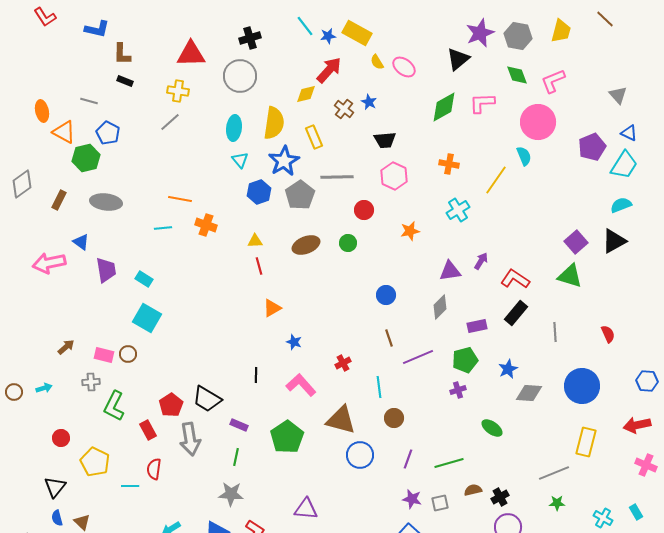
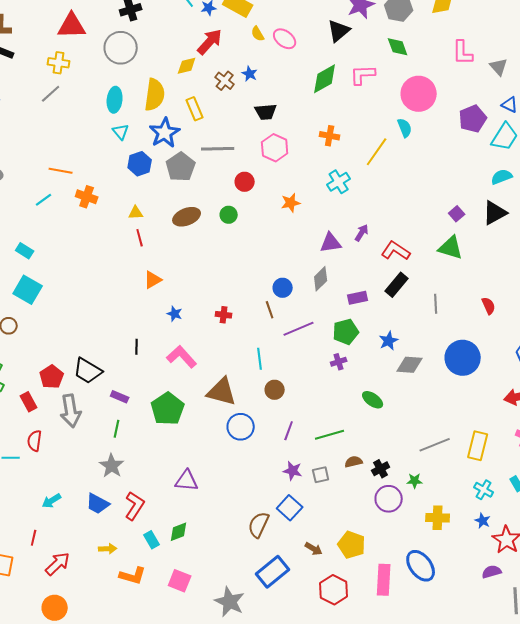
pink L-shape: (553, 81) -> (463, 53), moved, turned -68
cyan line: (163, 228) -> (44, 200), turned -30
purple square: (576, 242) -> (457, 214), size x0.7
blue circle: (386, 295) -> (283, 288), moved
red cross: (343, 363) -> (224, 315), moved, turned 35
yellow rectangle: (586, 442) -> (478, 446), moved
gray star: (231, 494) -> (112, 466), turned 30
green star: (557, 503) -> (415, 481), moved

